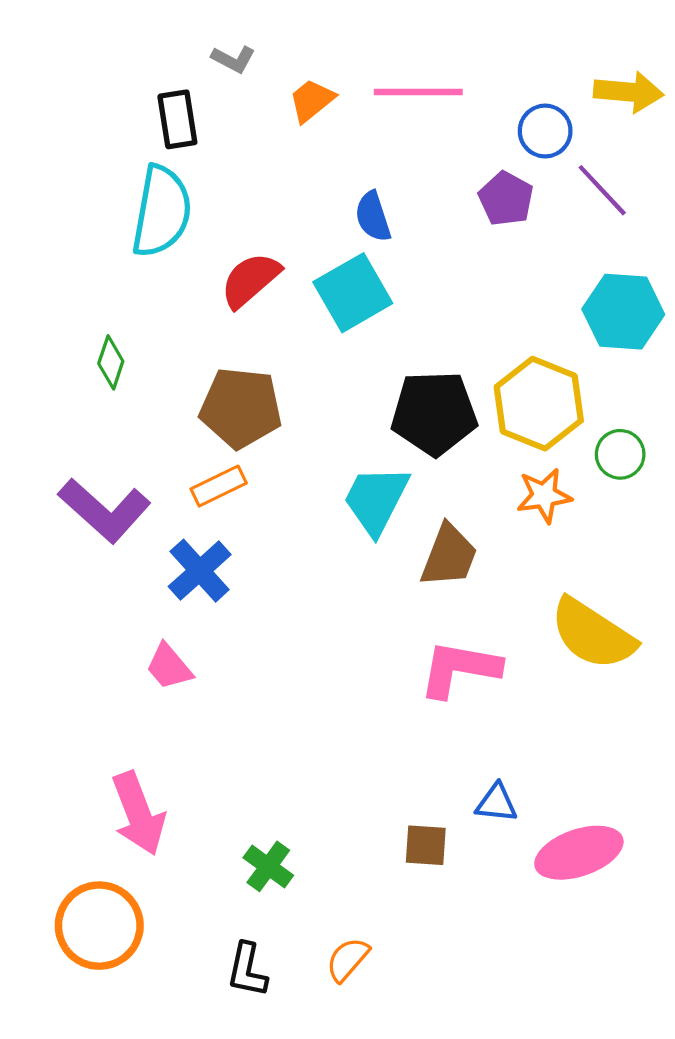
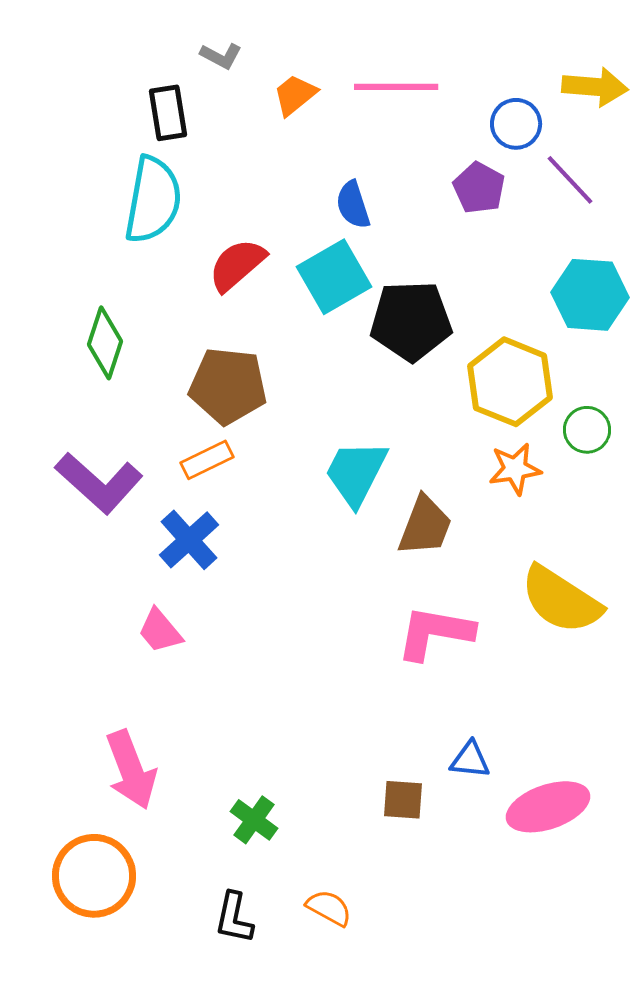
green diamond: (111, 362) -> (105, 343), size x1.4
black pentagon: (434, 413) -> (411, 321), moved
orange semicircle: (348, 959) -> (329, 908), turned 78

